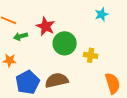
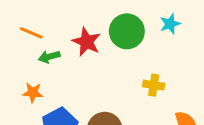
green circle: (65, 43) -> (127, 31), moved

